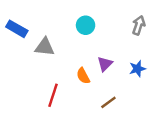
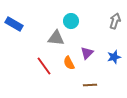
gray triangle: (45, 47) -> (56, 38), moved
red line: (53, 95) -> (44, 66), moved, turned -54
brown line: (108, 102) -> (90, 85), turned 32

